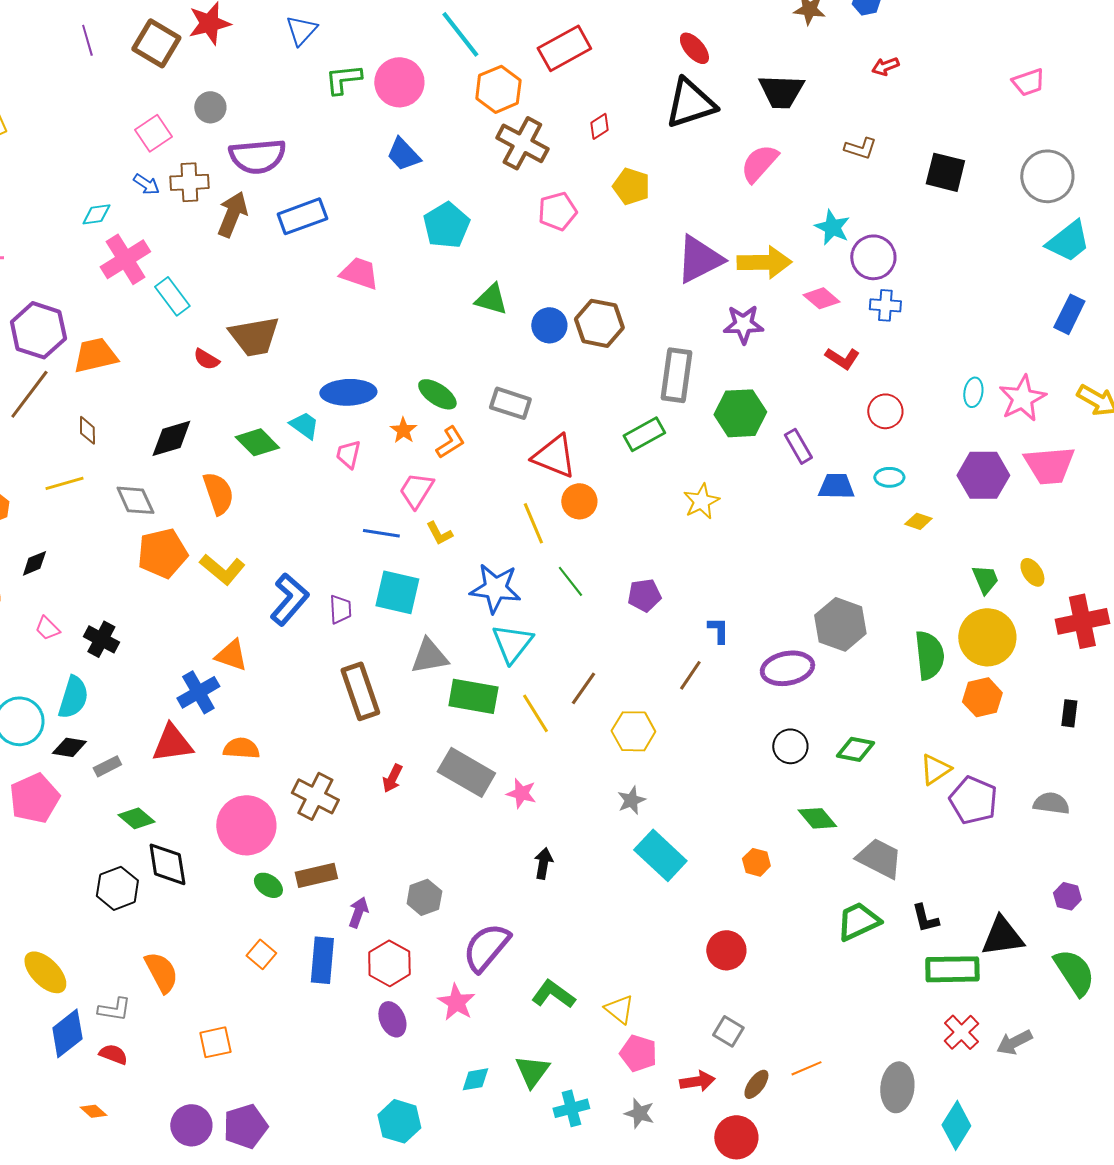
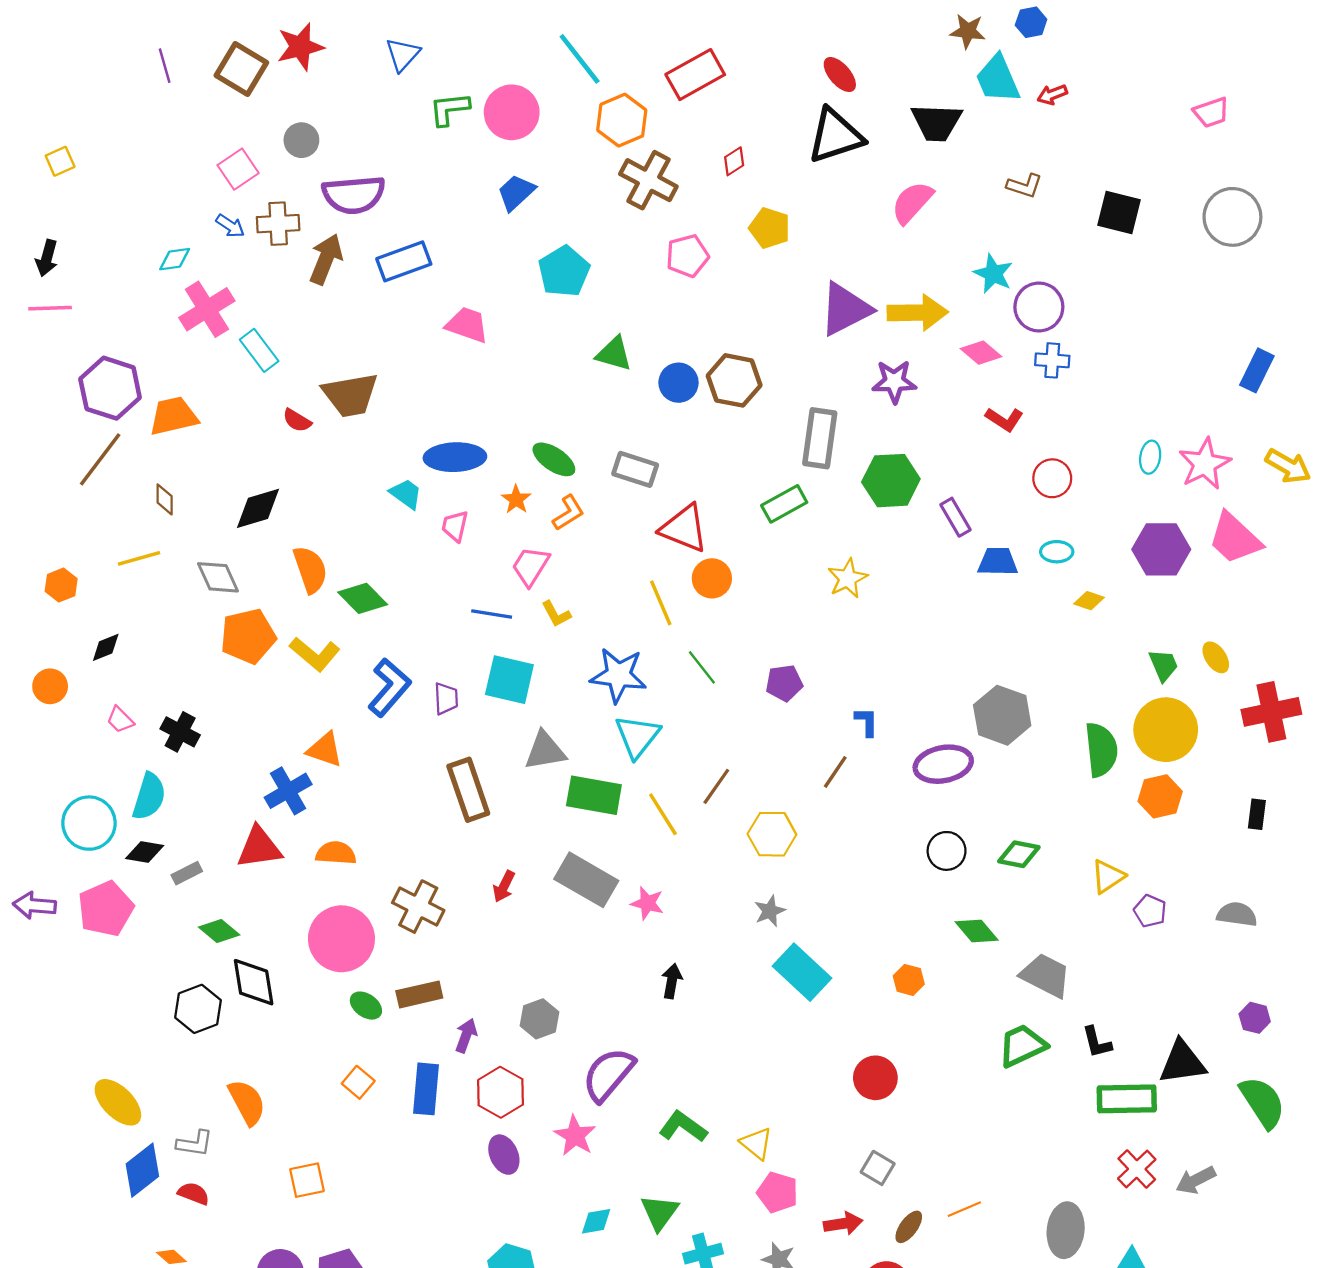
blue trapezoid: (403, 154) -> (516, 192), turned 90
cyan trapezoid: (1068, 241) -> (998, 79), moved, turned 105
green diamond: (257, 442) -> (363, 598), moved
pink trapezoid: (1049, 465) -> (1235, 538), turned 48
purple pentagon: (973, 800) -> (1150, 911), size x0.6

